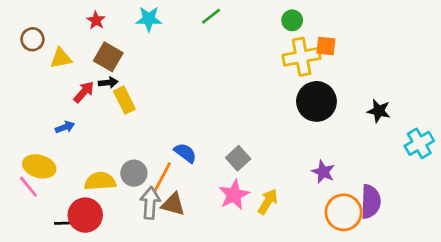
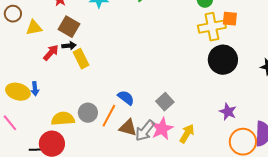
blue arrow: (65, 127) -> (35, 89), moved, turned 104
yellow ellipse: (39, 166) -> (18, 92), moved
gray arrow: (150, 203) -> (145, 131), moved, turned -145
brown triangle: (173, 204) -> (128, 128), moved

